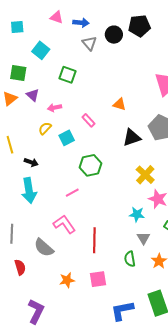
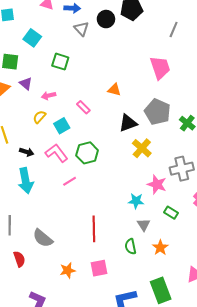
yellow cross: (145, 175) -> (142, 148), moved
pink L-shape: (64, 224) -> (56, 153), moved

